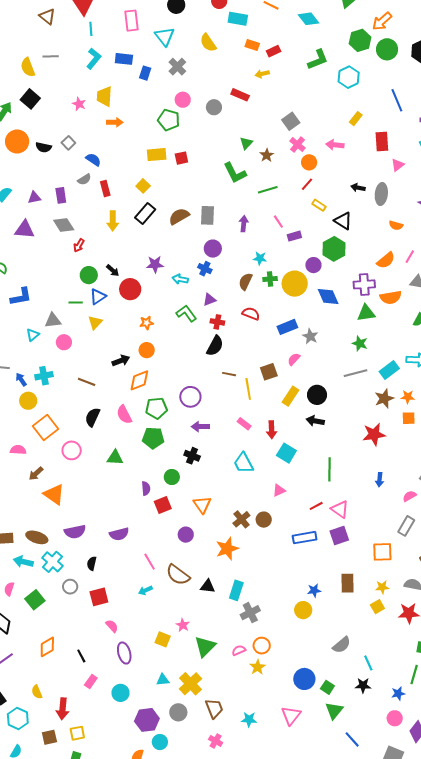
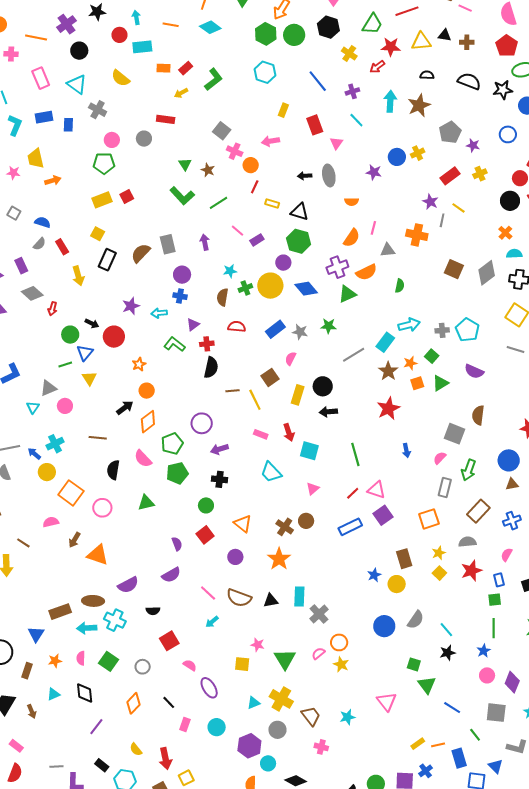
green L-shape: (318, 60) -> (213, 79), moved
green star: (360, 343) -> (328, 326), moved
purple semicircle: (146, 488) -> (177, 544), moved
black semicircle: (92, 563) -> (153, 611), turned -88
gray circle: (70, 587) -> (143, 667), moved
yellow circle: (303, 610) -> (397, 584), moved
blue circle: (304, 679) -> (384, 626), moved

